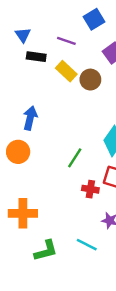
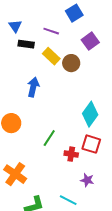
blue arrow: (30, 118) -> (33, 87), moved
green line: (75, 158) -> (49, 138), moved
orange cross: (23, 213) -> (15, 174), turned 35

